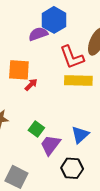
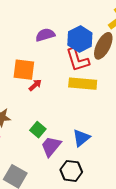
blue hexagon: (54, 20) -> (80, 39), moved

